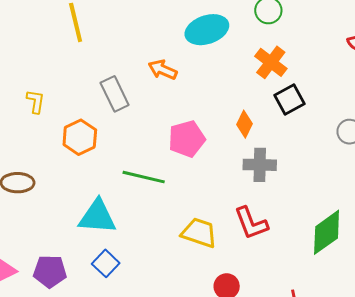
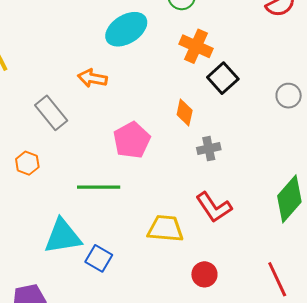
orange hexagon: (80, 137) -> (27, 163), size x0.7
gray cross: (260, 165) -> (209, 149), size x0.7
blue square: (106, 263) -> (99, 258), moved

